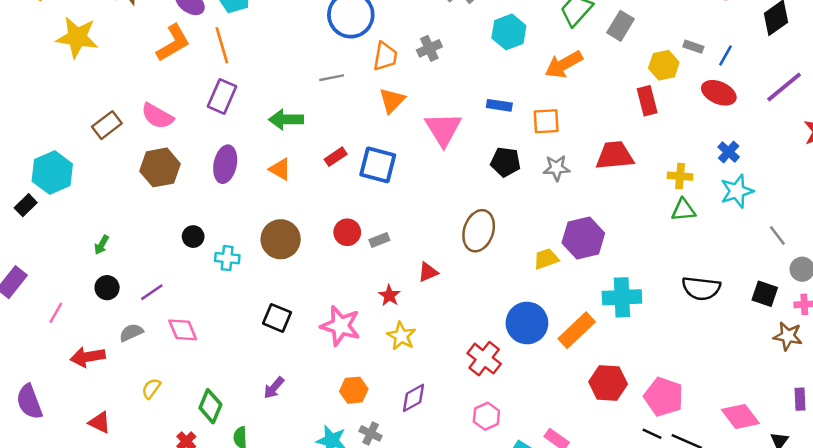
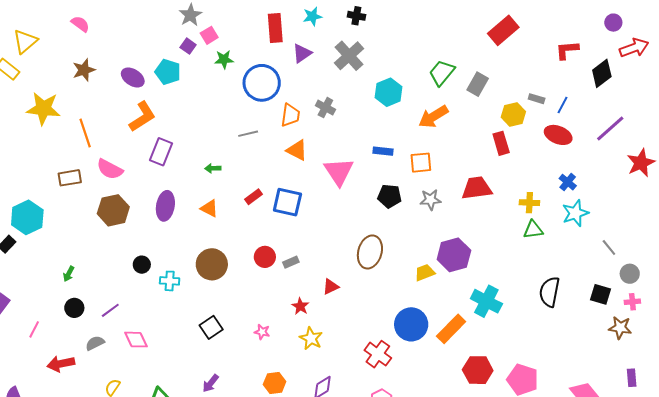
orange L-shape: (173, 43) -> (142, 117), moved
orange line: (222, 45) -> (85, 133), moved
gray cross: (429, 48) -> (325, 108), turned -36
orange triangle: (392, 100) -> (297, 150), turned -45
green arrow: (286, 119) -> (213, 168), size x0.6
brown rectangle: (107, 125) -> (70, 178), turned 30
black semicircle: (701, 288) -> (550, 292), turned 96
cyan cross: (622, 297) -> (486, 301), turned 32
black square: (277, 318) -> (211, 327), turned 35
pink star: (340, 326) -> (262, 332), size x0.5

